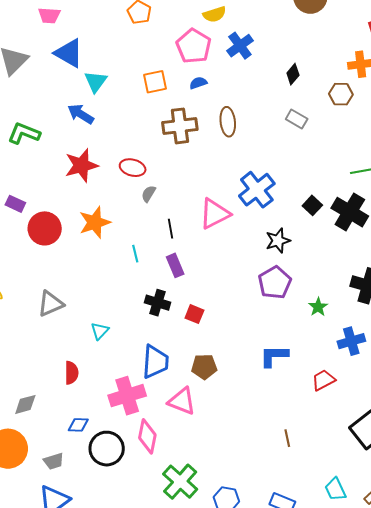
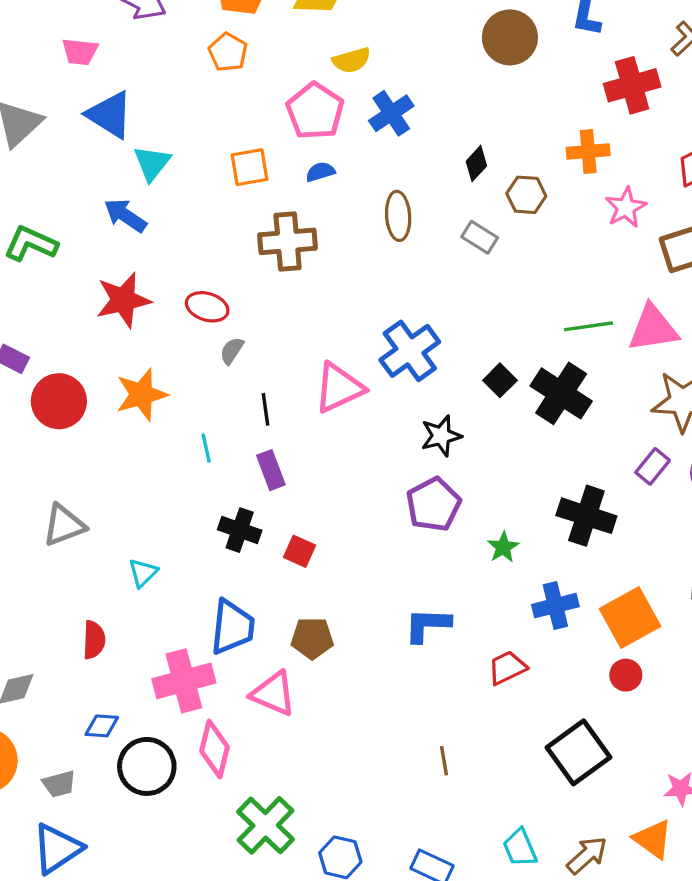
brown hexagon: (341, 94) -> (526, 195), moved
brown ellipse: (228, 122) -> (398, 216), moved

